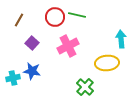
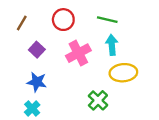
green line: (77, 15) -> (107, 20), moved
cyan arrow: (121, 39) -> (112, 45), moved
cyan cross: (13, 78) -> (32, 108), moved, turned -32

